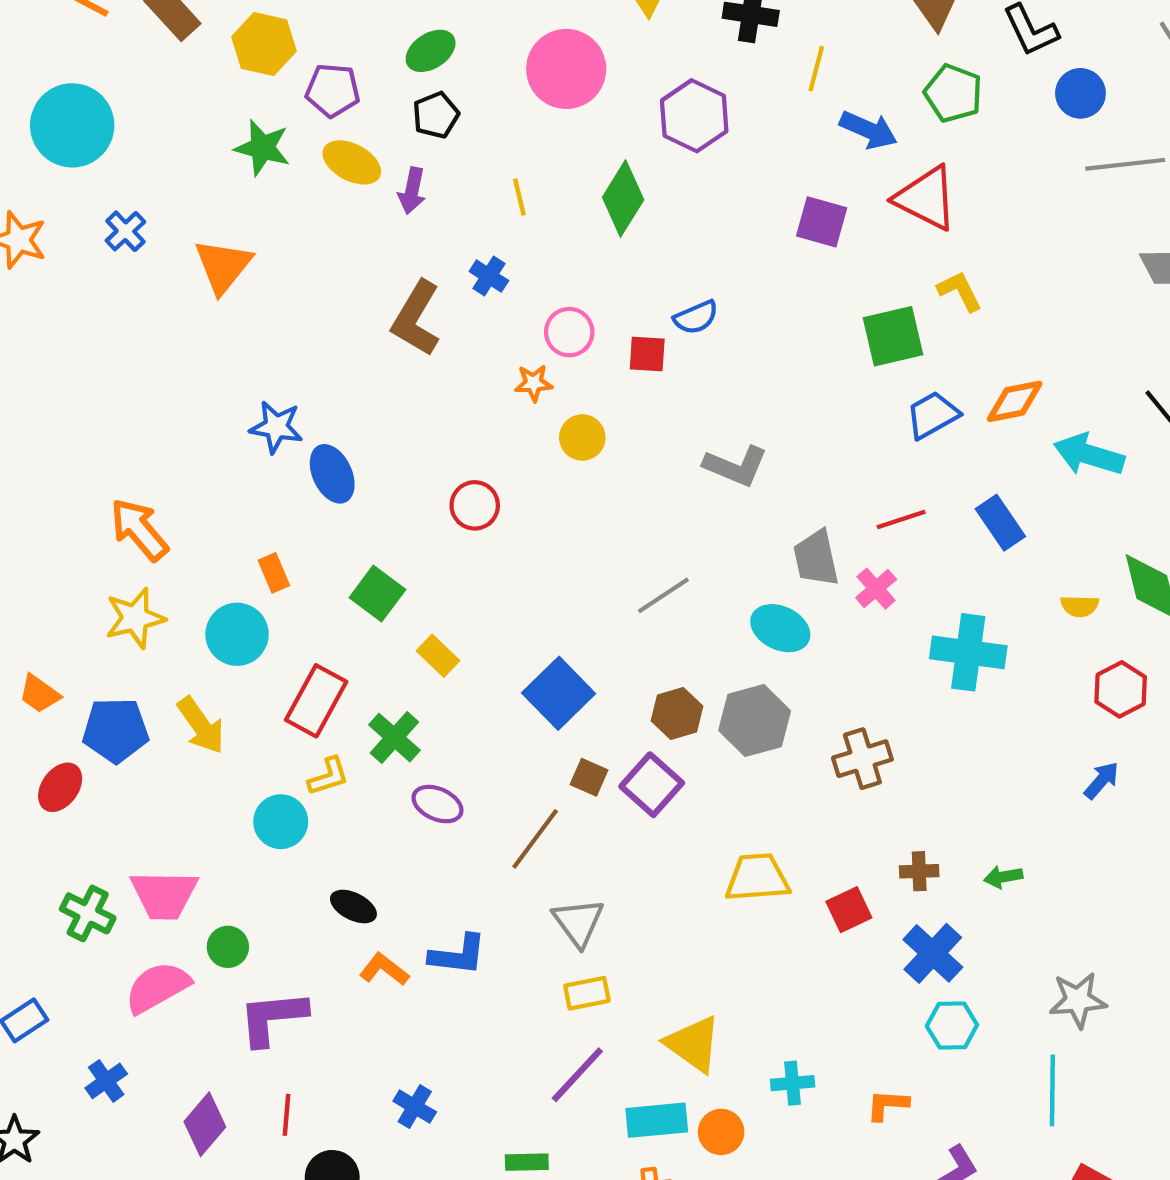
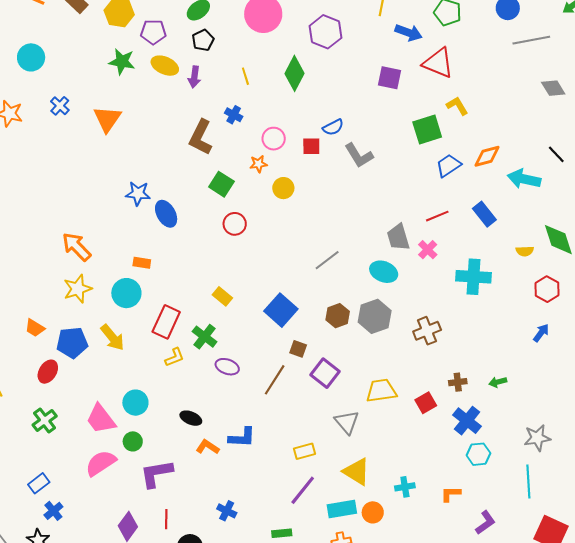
cyan circle: (72, 125) -> (31, 57), size x0.7
gray L-shape: (736, 466) -> (359, 155), moved, turned 40
orange rectangle: (274, 573) -> (142, 263), turned -54
green square: (377, 594) -> (221, 184), moved
purple square: (652, 785) -> (325, 373), moved
cyan circle: (281, 822) -> (135, 403), moved
pink trapezoid: (164, 895) -> (101, 419), turned 56
green cross: (88, 913) -> (45, 420), moved, turned 30
gray triangle: (578, 922) -> (347, 422), moved
blue cross: (106, 1081) -> (53, 511), moved

